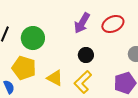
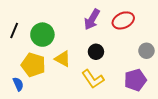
yellow triangle: (55, 78) -> (63, 59), moved
yellow L-shape: (83, 82) -> (93, 79), turned -80

